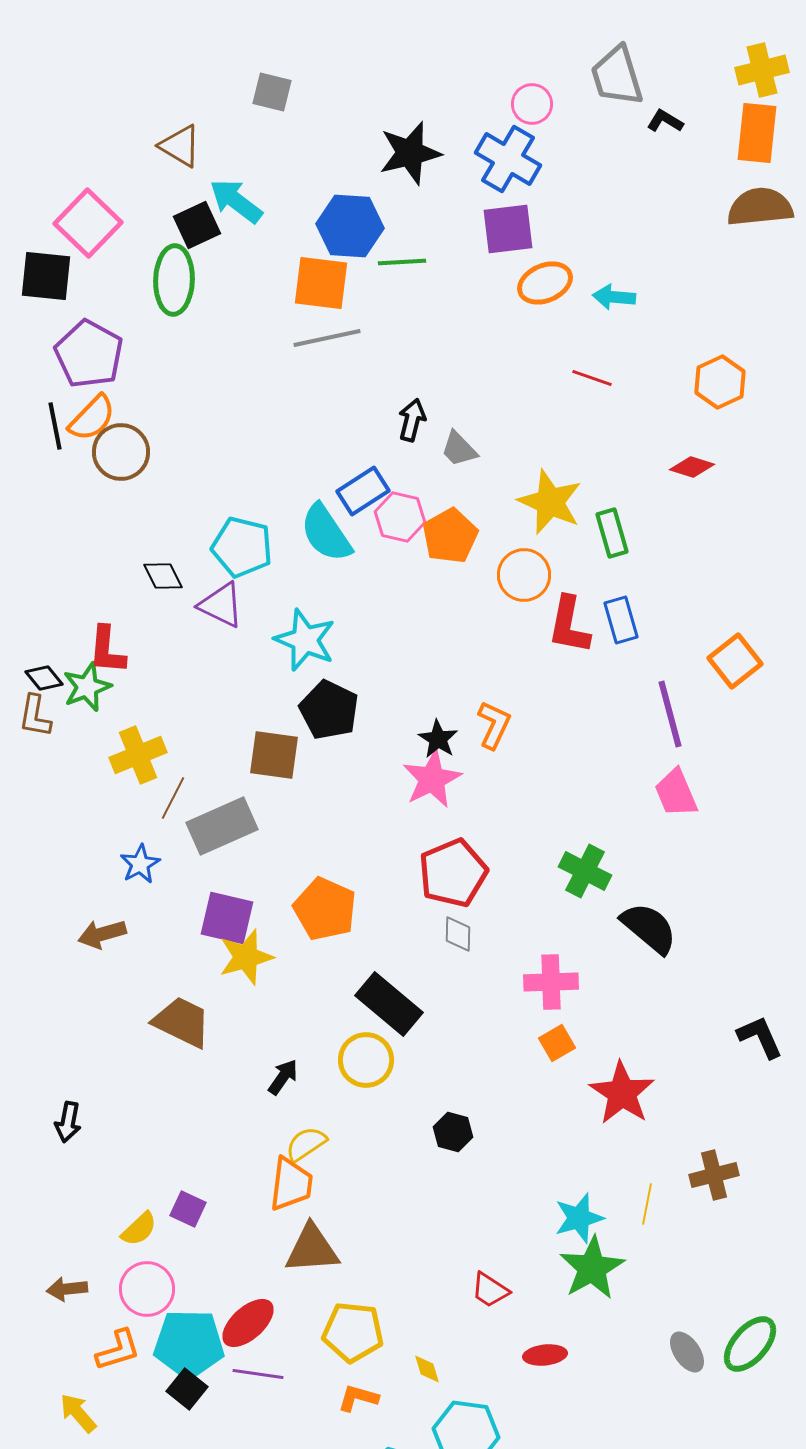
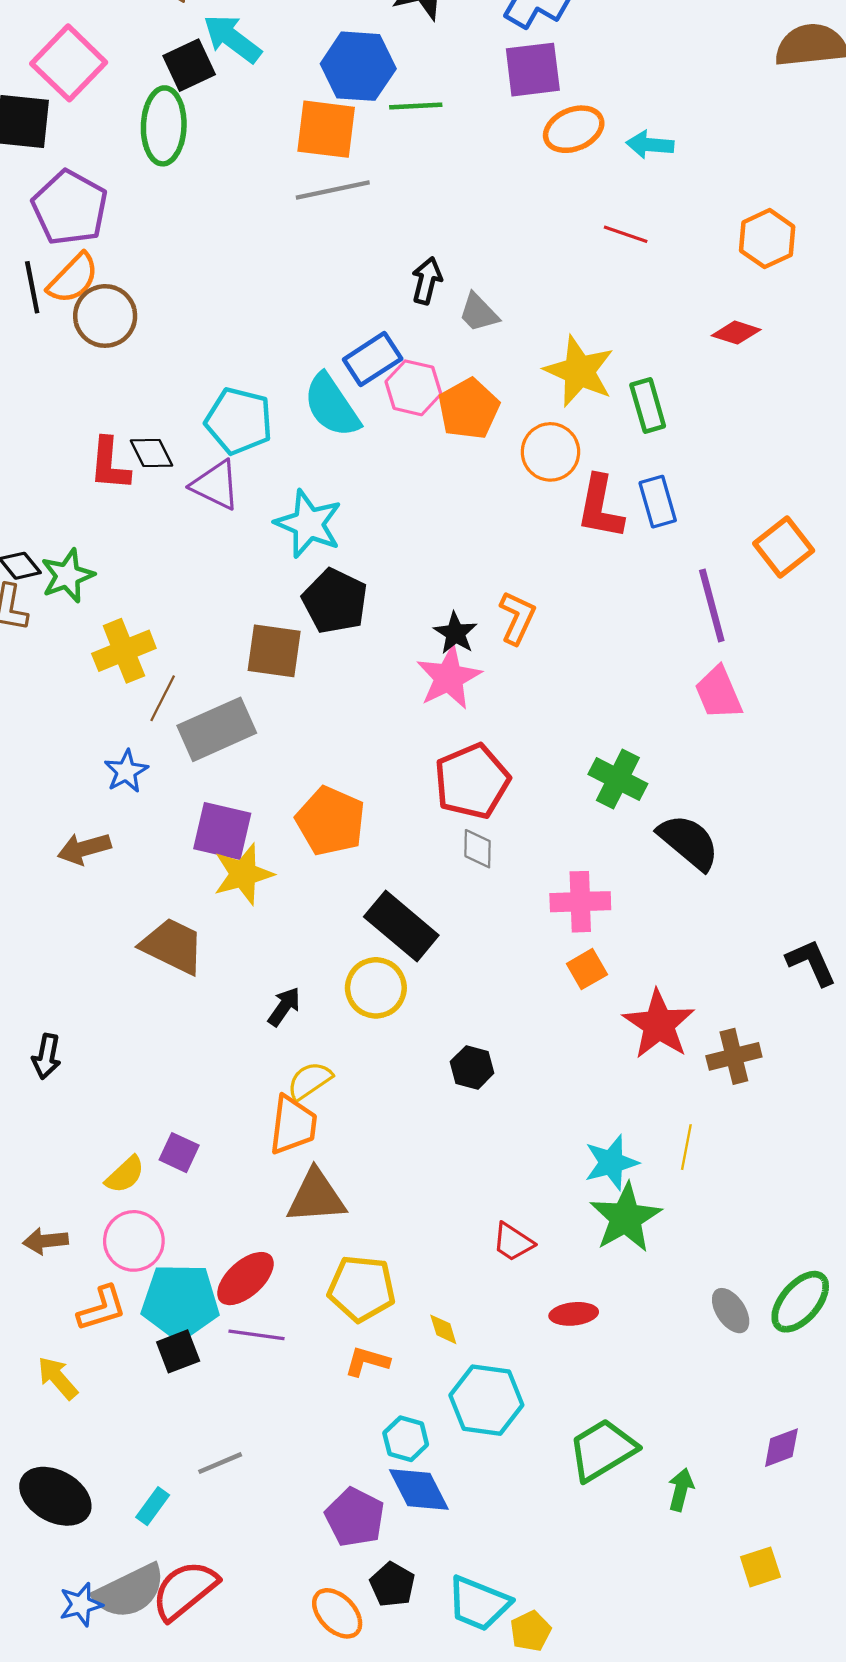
red L-shape: (107, 650) -> (110, 464), moved
brown cross: (714, 1175) -> (734, 1056), moved
black square: (187, 1389) -> (178, 1351), turned 30

